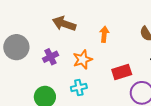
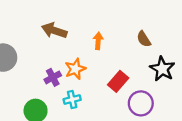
purple cross: (50, 57) -> (53, 77), moved
red rectangle: (122, 72) -> (118, 81), turned -30

